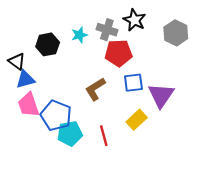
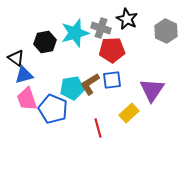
cyan star: (79, 35) -> (75, 33), size x1.8
blue square: (133, 83) -> (112, 80), moved
cyan pentagon: (70, 134) -> (72, 88), moved

